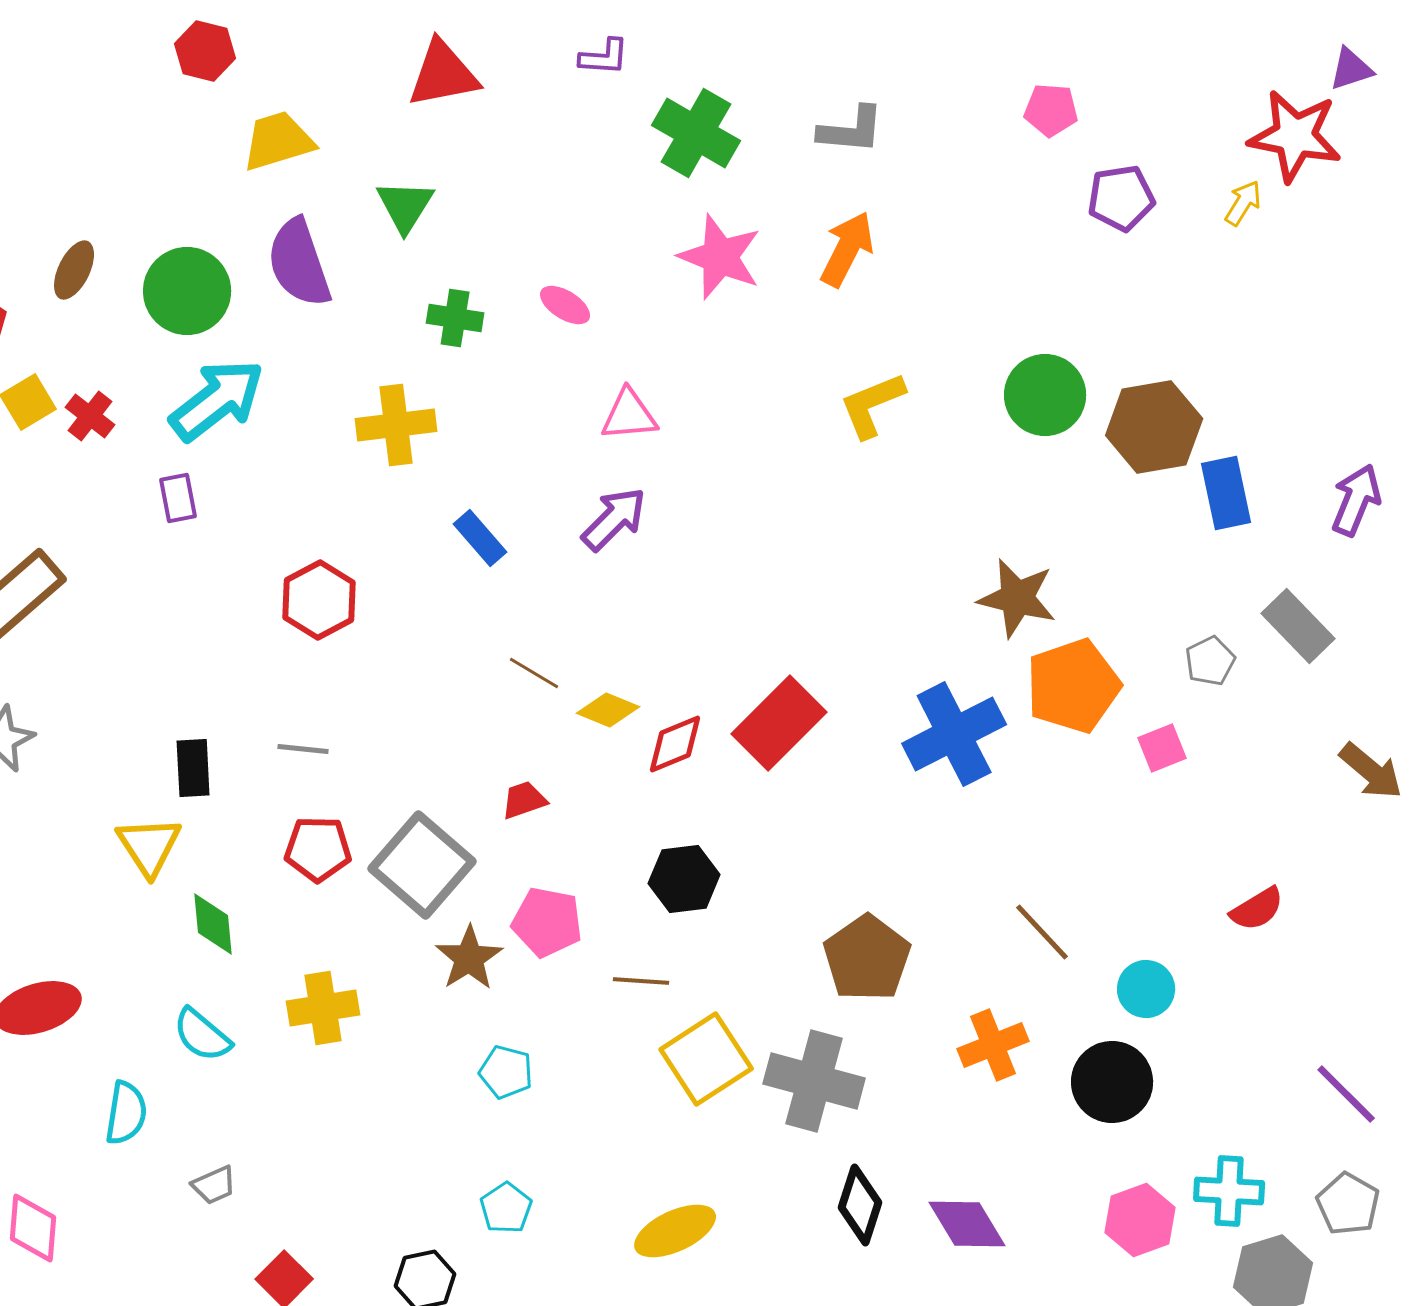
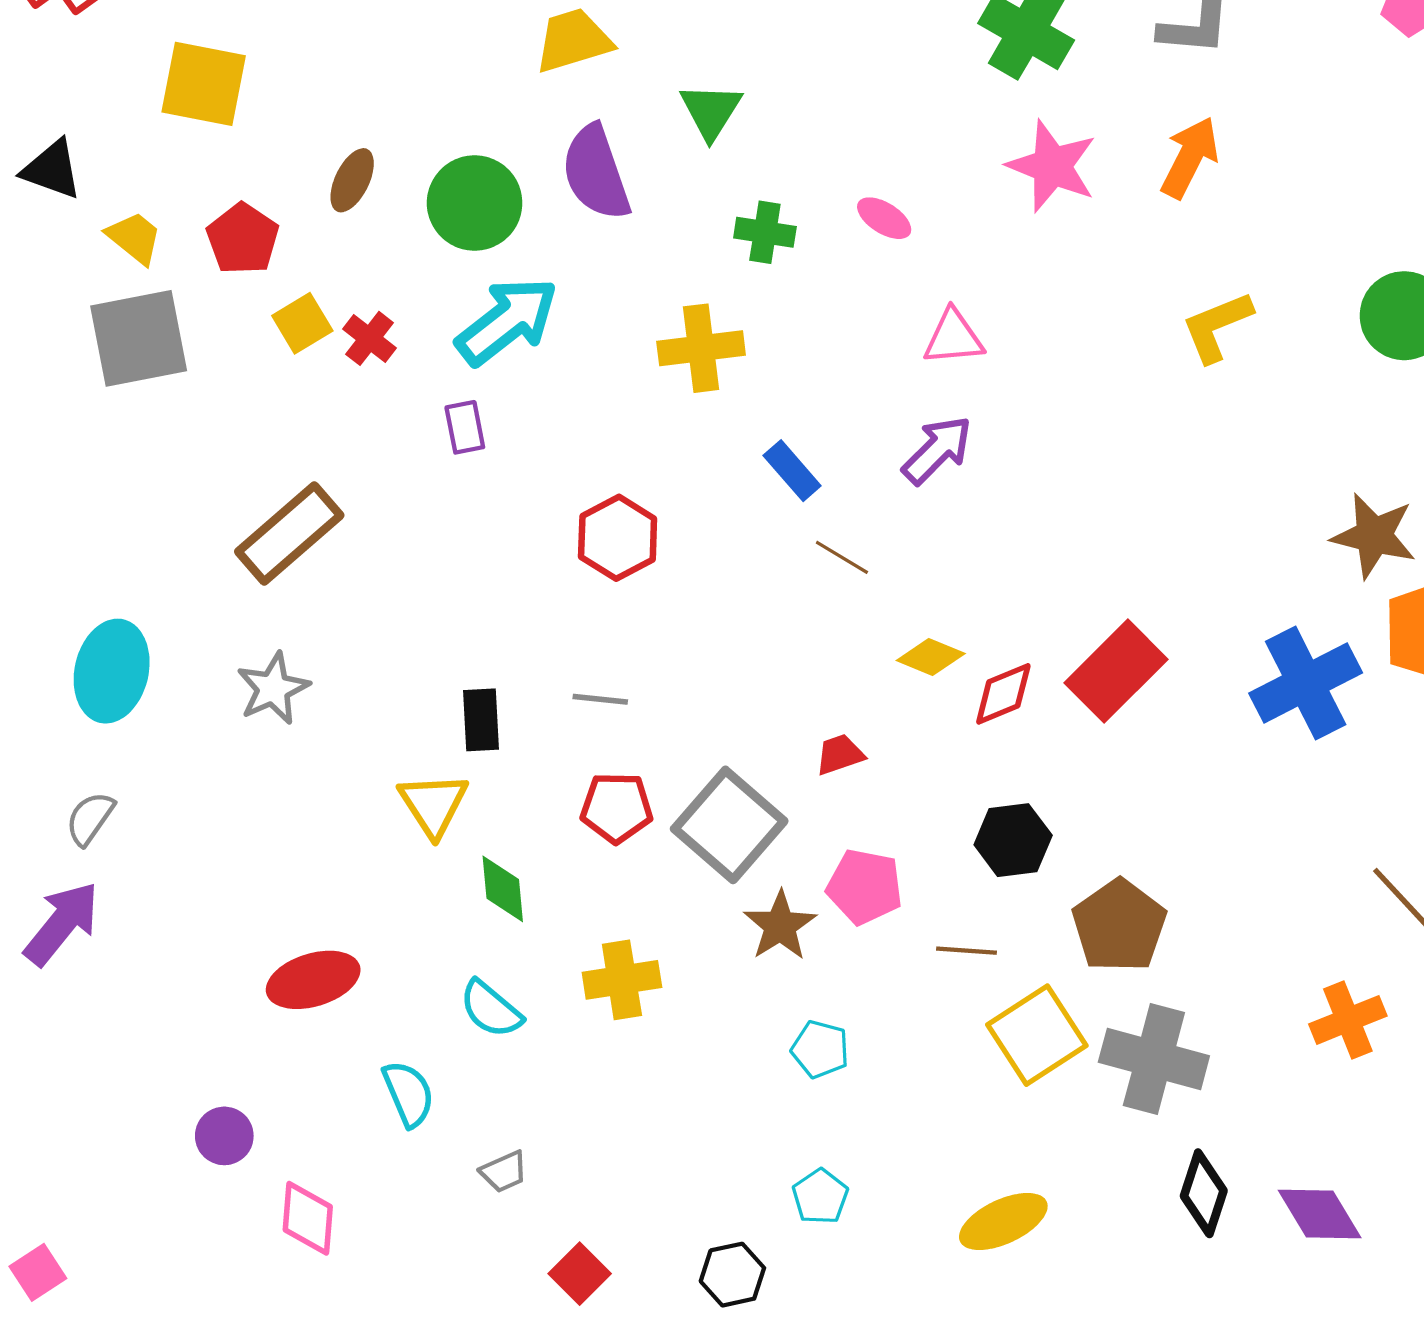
brown line: (534, 673) -> (842, 557), moved
brown pentagon: (867, 958) -> (1119, 926), moved
cyan semicircle: (126, 1113) -> (408, 1094), turned -32

